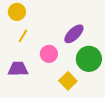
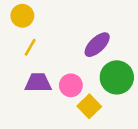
pink circle: (49, 54) -> (71, 85), moved
purple trapezoid: (18, 69) -> (38, 83), moved

